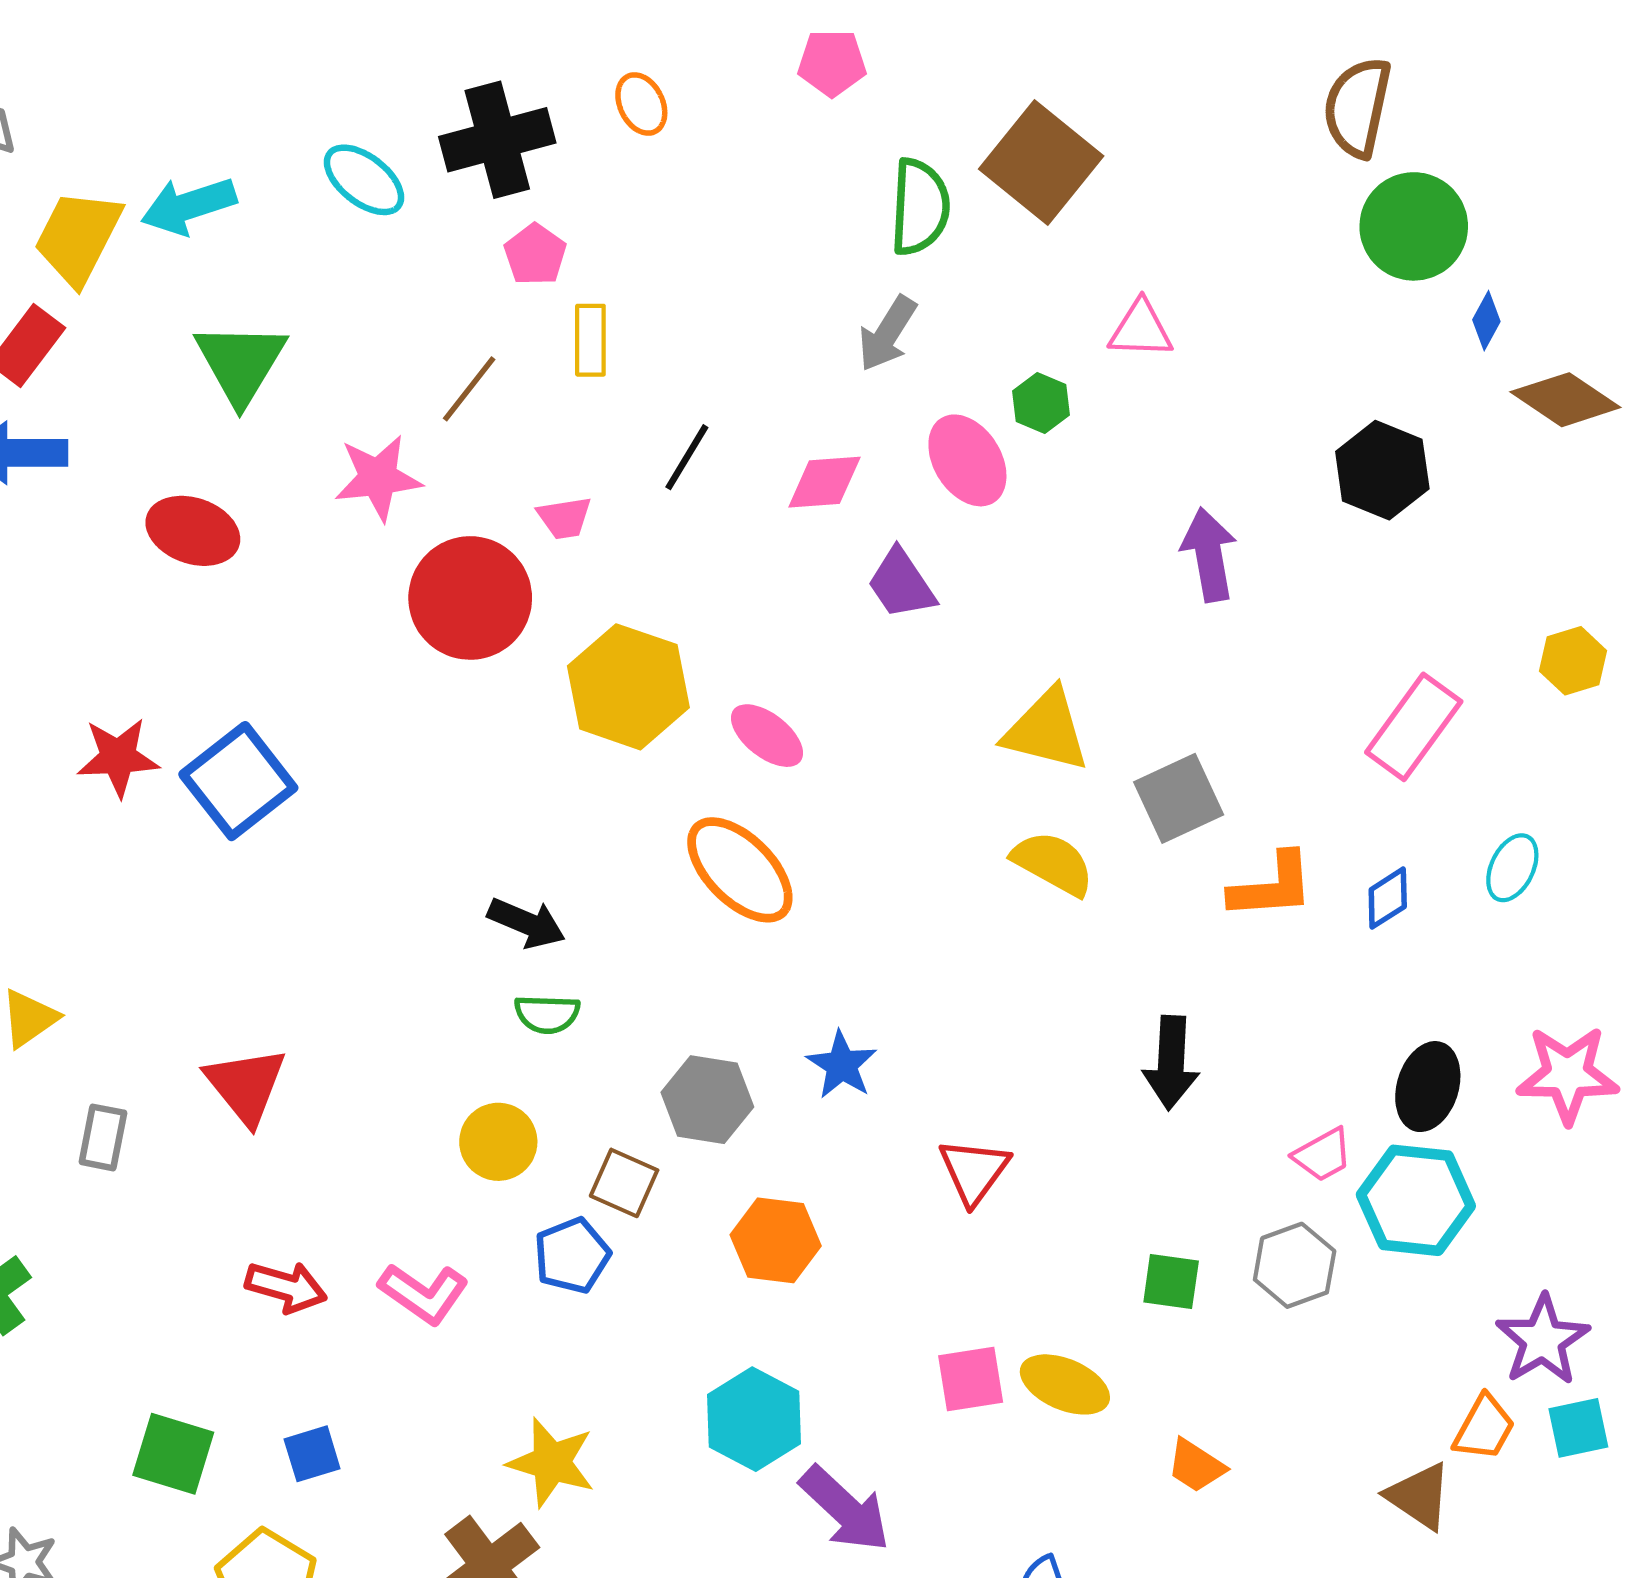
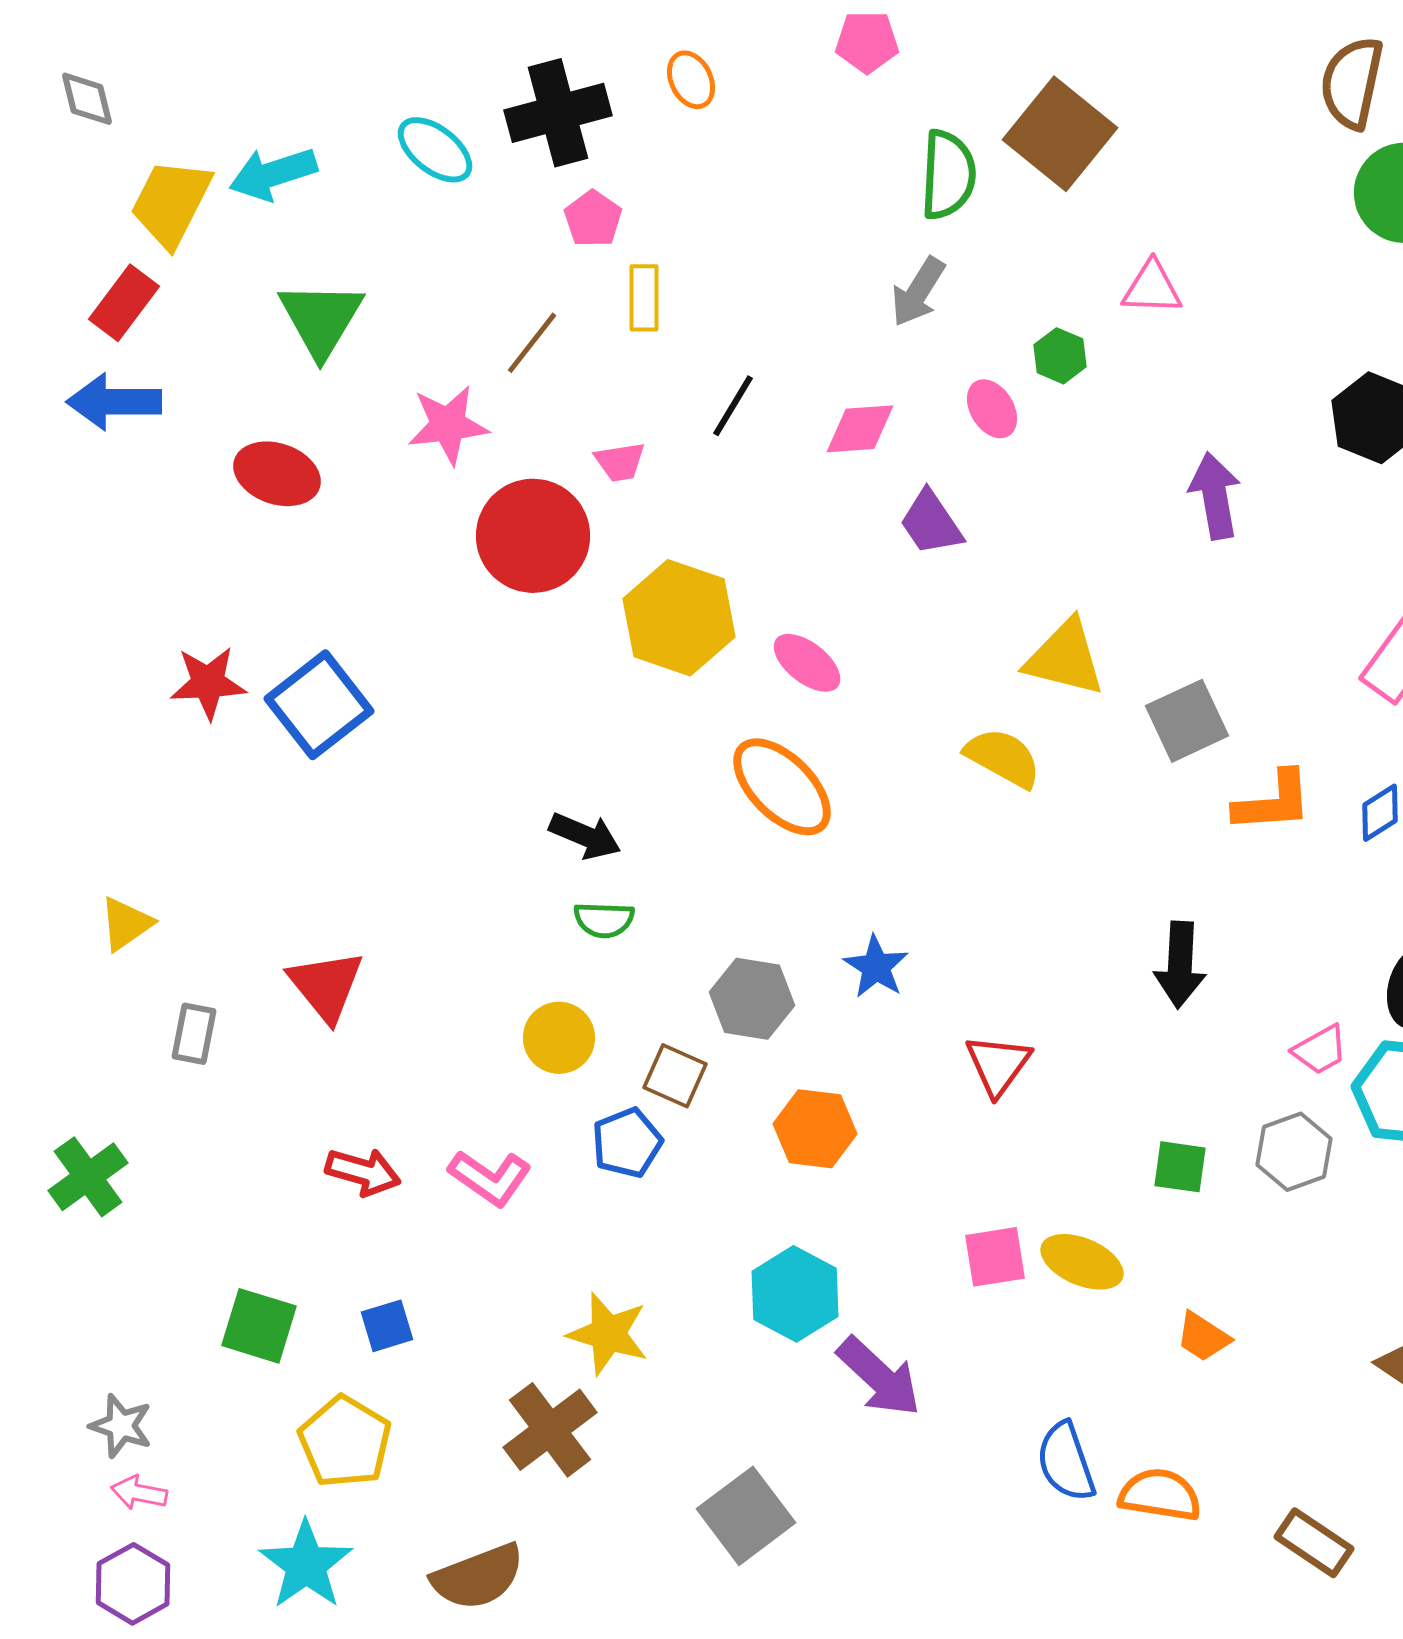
pink ellipse: (967, 460) -> (992, 409), size x0.7
yellow semicircle: (1053, 863) -> (1003, 758), moved

